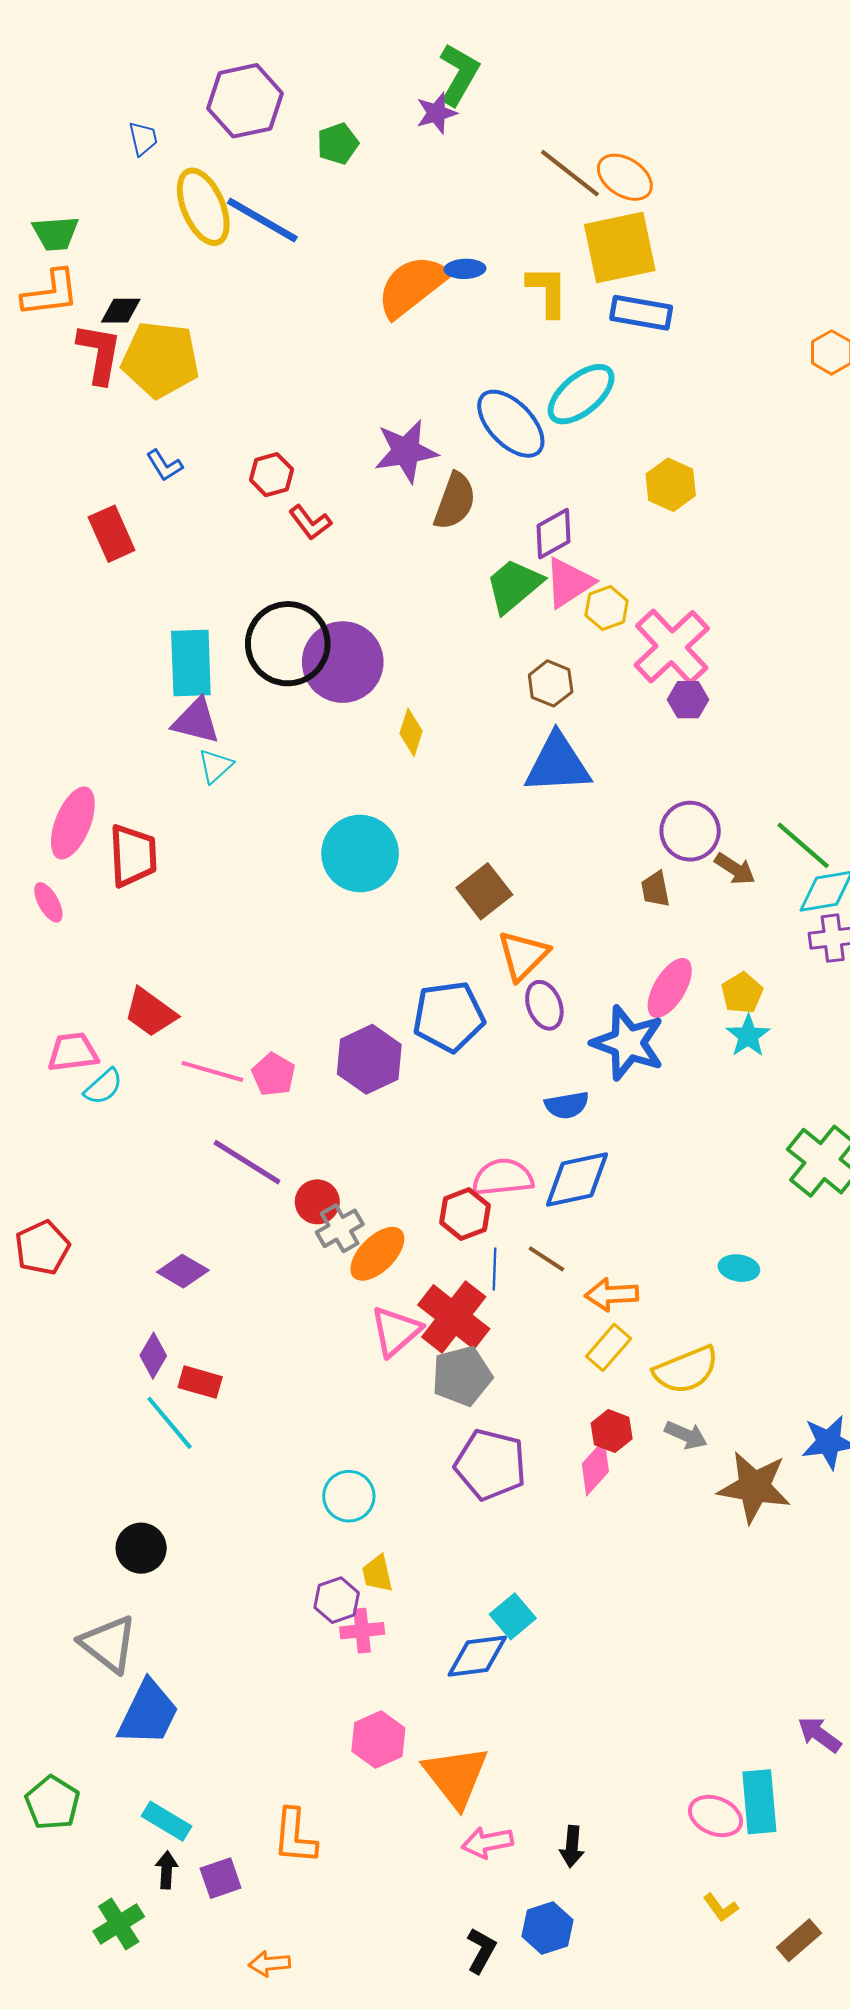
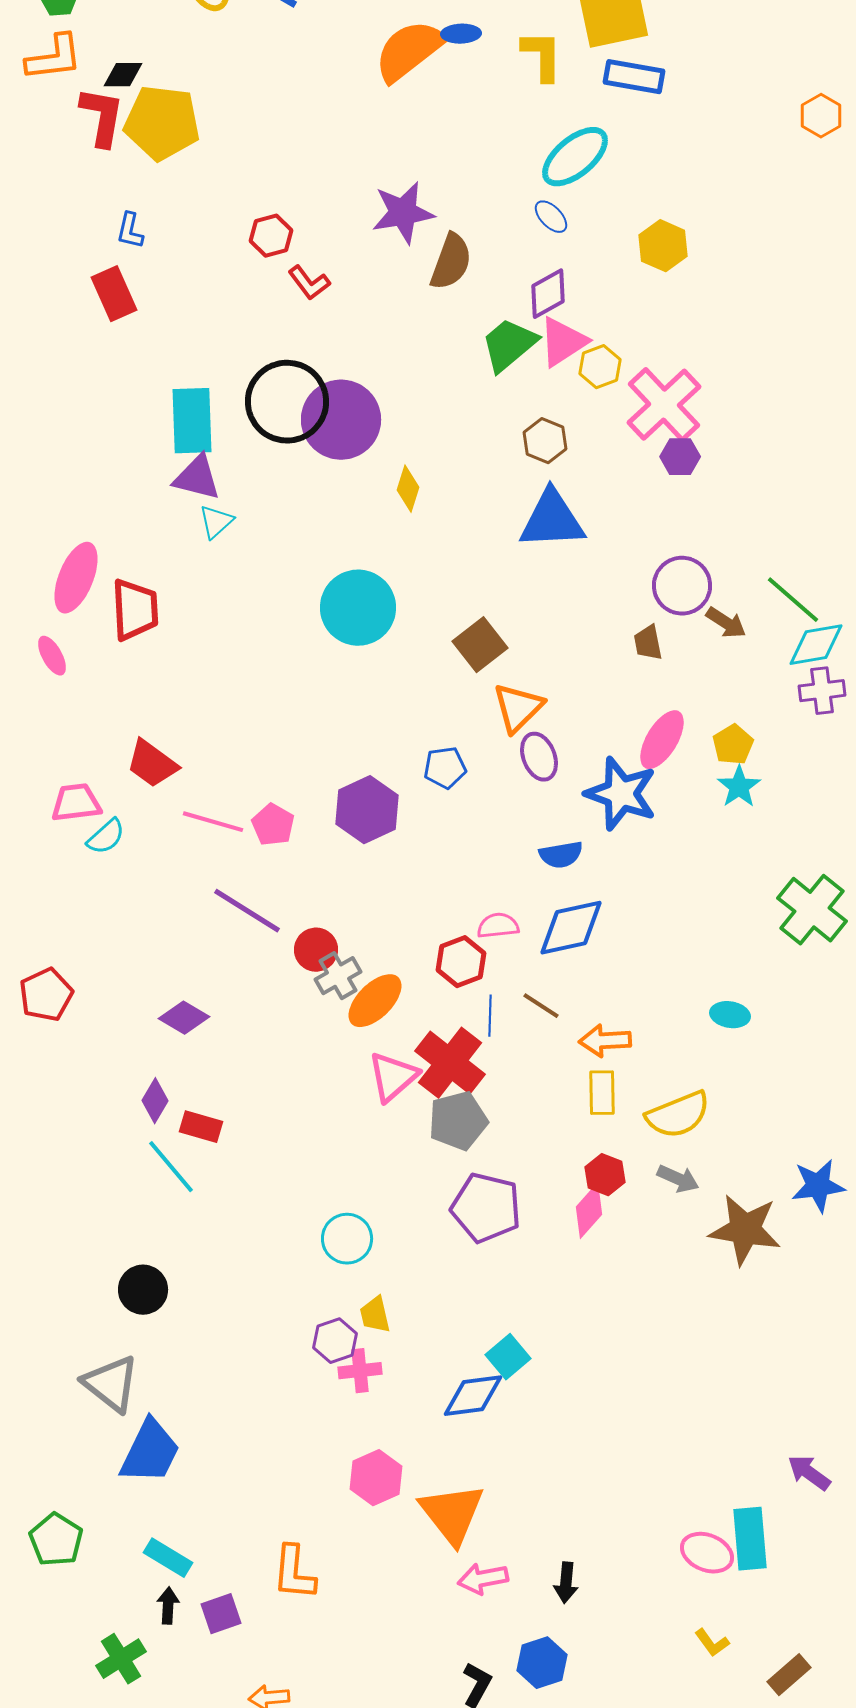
blue ellipse: (511, 424) -> (551, 217), moved, size x0.5
blue L-shape: (165, 465) -> (130, 231), moved, turned 45
blue pentagon: (449, 1016) -> (445, 768), size x0.6
pink semicircle: (503, 1177) -> (498, 926), size x0.7
yellow rectangle: (609, 1347) -> (602, 1093), turned -42

